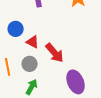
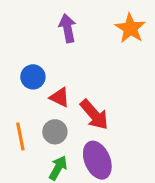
purple ellipse: (76, 82) -> (97, 160), moved

